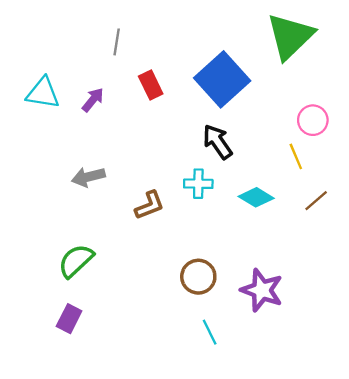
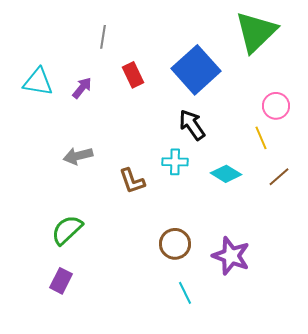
brown L-shape: (150, 205) -> (132, 181), turned 92

